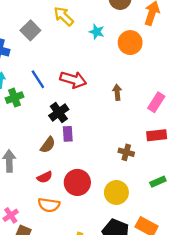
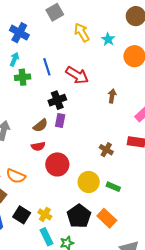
yellow arrow: (64, 16) -> (82, 32), moved
gray square: (30, 30) -> (55, 12), moved
red semicircle: (45, 177) -> (38, 146), moved
green rectangle: (158, 182) -> (113, 187), moved, turned 32
orange semicircle: (49, 205) -> (16, 176), moved

